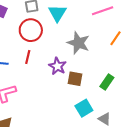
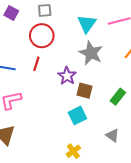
cyan triangle: (57, 13) -> (87, 24), moved
cyan square: (84, 108) -> (77, 115), moved

